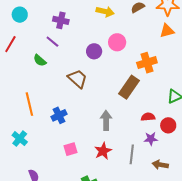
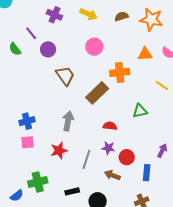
purple cross: (61, 20) -> (54, 15), moved
orange triangle: (167, 31) -> (145, 54), moved
purple circle: (94, 51) -> (48, 49), moved
brown trapezoid: (77, 79) -> (65, 76), moved
blue cross: (59, 115) -> (27, 121), moved
red circle: (168, 125) -> (127, 157), moved

